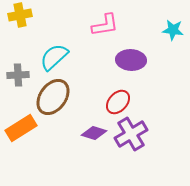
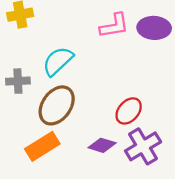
purple ellipse: (131, 60) -> (154, 28), moved
orange rectangle: (21, 128) -> (42, 146), moved

